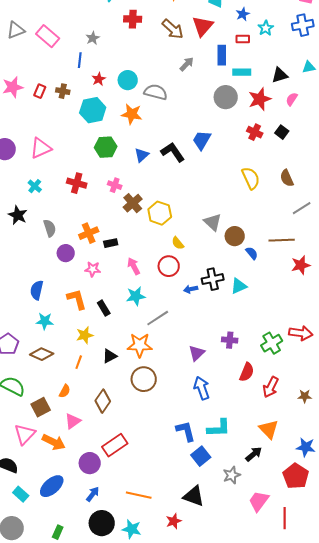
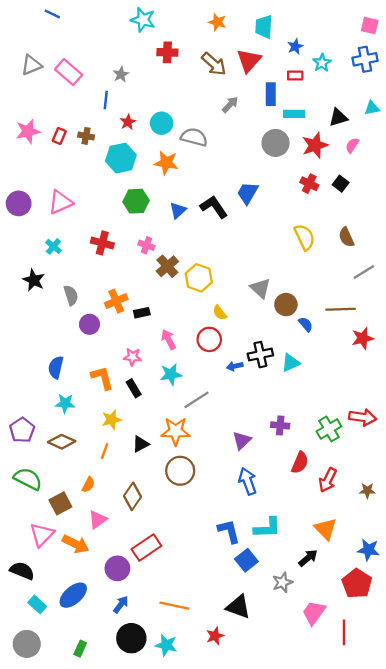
pink star: (93, 269) -> (133, 357), moved

